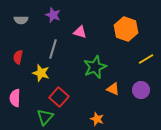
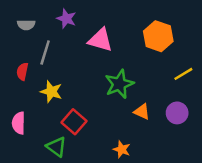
pink triangle: (80, 32) -> (100, 40), size x1.5
gray line: (53, 49) -> (45, 53), moved
green triangle: (45, 117) -> (56, 147), turned -36

